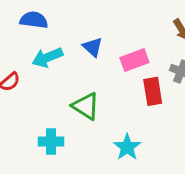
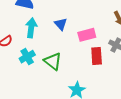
cyan arrow: (47, 57) -> (31, 28), turned 114
cyan cross: (51, 141) -> (27, 57), moved, turned -35

